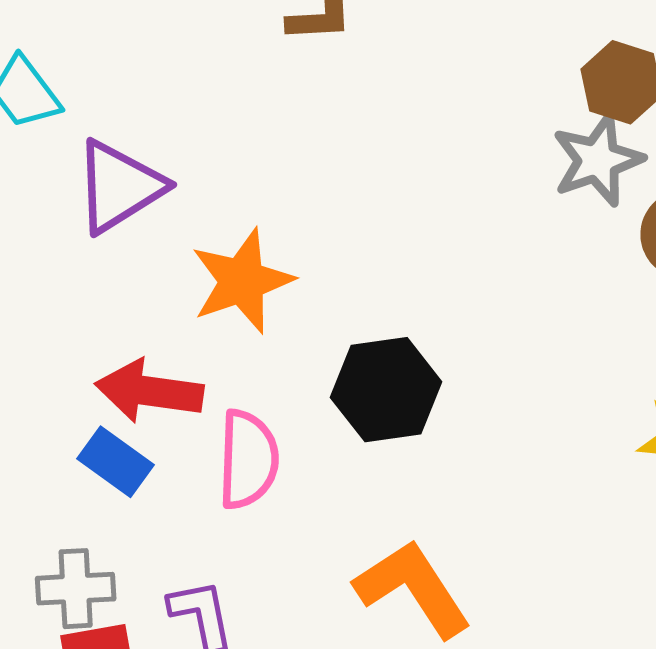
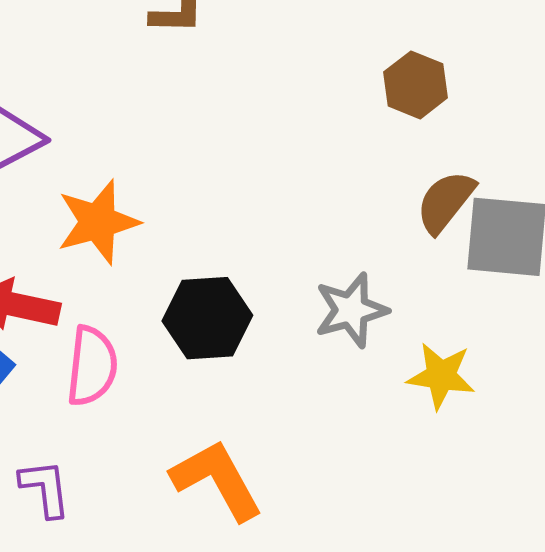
gray star: (598, 160) -> (351, 310), moved

